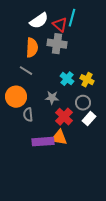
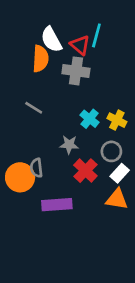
white semicircle: (39, 21) -> (51, 40), turned 96
orange semicircle: (32, 48) -> (40, 59), moved
orange circle: (16, 97) -> (20, 177), moved
orange triangle: (59, 138) -> (117, 199), moved

